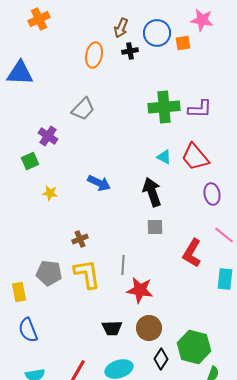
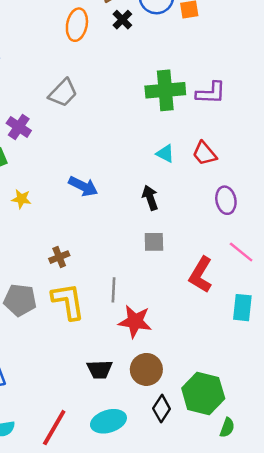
black cross: (130, 51) -> (122, 20), turned -35
red trapezoid: (195, 157) -> (204, 153), size x0.7
black arrow: (152, 192) -> (150, 198), size x0.7

